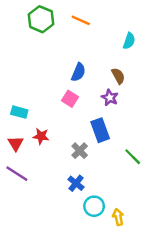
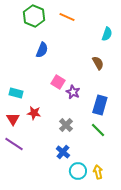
blue semicircle: (78, 72) -> (42, 50), moved
purple star: (110, 98) -> (73, 92), moved
blue rectangle: (100, 130) -> (100, 105), moved, turned 36
green line: (133, 157) -> (98, 130), moved
yellow arrow: (118, 217) -> (98, 172), moved

